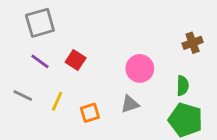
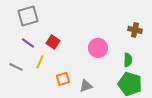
brown cross: (193, 43) -> (135, 30), turned 32
yellow line: (57, 101) -> (40, 62), moved
gray triangle: (130, 104) -> (86, 86), moved

